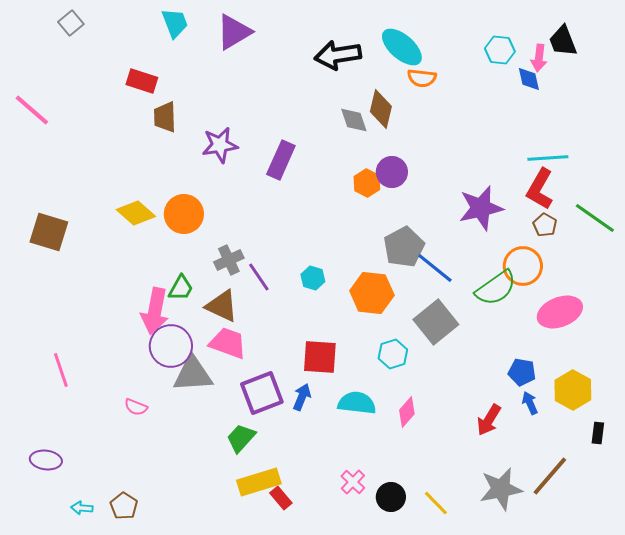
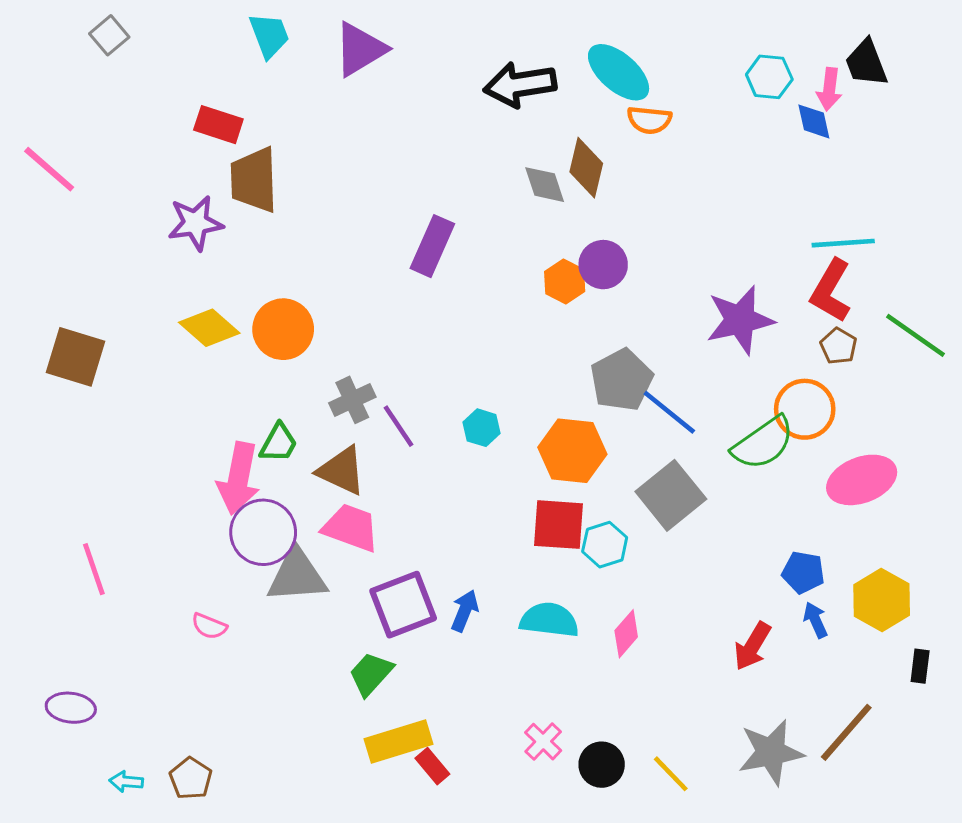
brown trapezoid: (165, 117) -> (254, 180), size x1.4
purple star: (220, 145) -> (195, 223), moved
red square: (320, 357) -> (559, 525), moved

